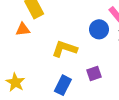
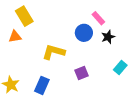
blue rectangle: (63, 85) -> (42, 85), moved

